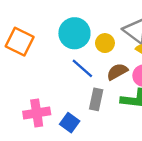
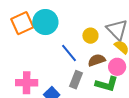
cyan circle: (74, 33) -> (45, 22), moved
orange square: (20, 42) -> (22, 23), turned 30

